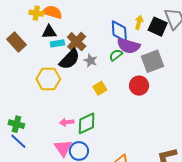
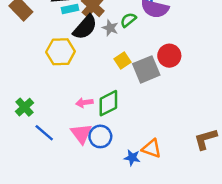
green semicircle: (116, 55) -> (128, 20), moved
gray square: (153, 61) -> (146, 69), moved
green cross: (16, 124) -> (24, 107), turned 35
blue line: (18, 141) -> (44, 133), moved

